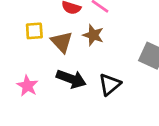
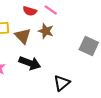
black triangle: (110, 84) -> (62, 83), moved

